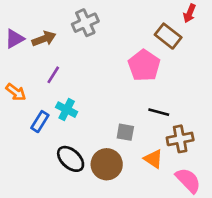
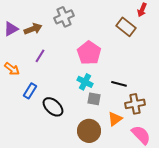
pink pentagon: (144, 65) -> (89, 53), moved
cyan cross: (67, 110) -> (85, 82), moved
black ellipse: (71, 159) -> (53, 107), moved
orange triangle: (153, 159) -> (115, 119), turned 49
brown circle: (107, 164) -> (89, 131), moved

